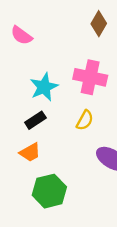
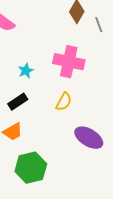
cyan star: (44, 87) -> (26, 71), size x0.6

